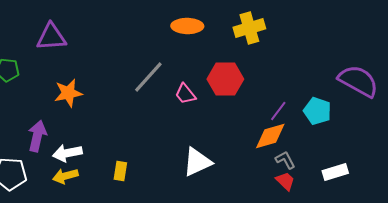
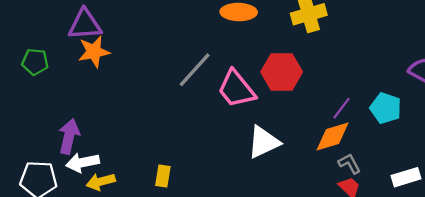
orange star: (68, 93) -> (94, 52), moved
pink trapezoid: (185, 94) -> (236, 89), size x1.6
white arrow: (67, 153) -> (83, 162), moved
white triangle: (197, 162) -> (264, 142), moved

